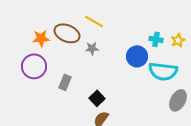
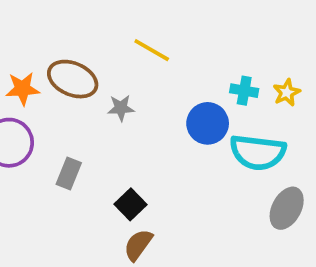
yellow line: (94, 21) -> (152, 50), moved

